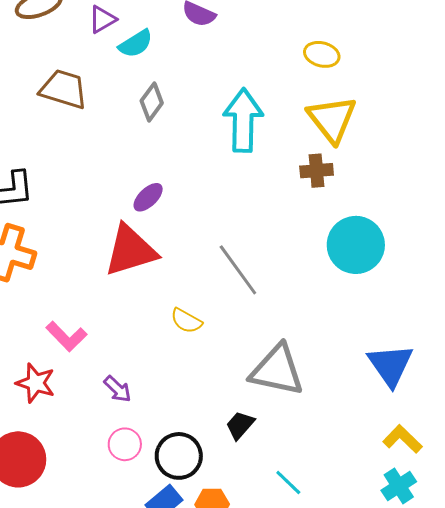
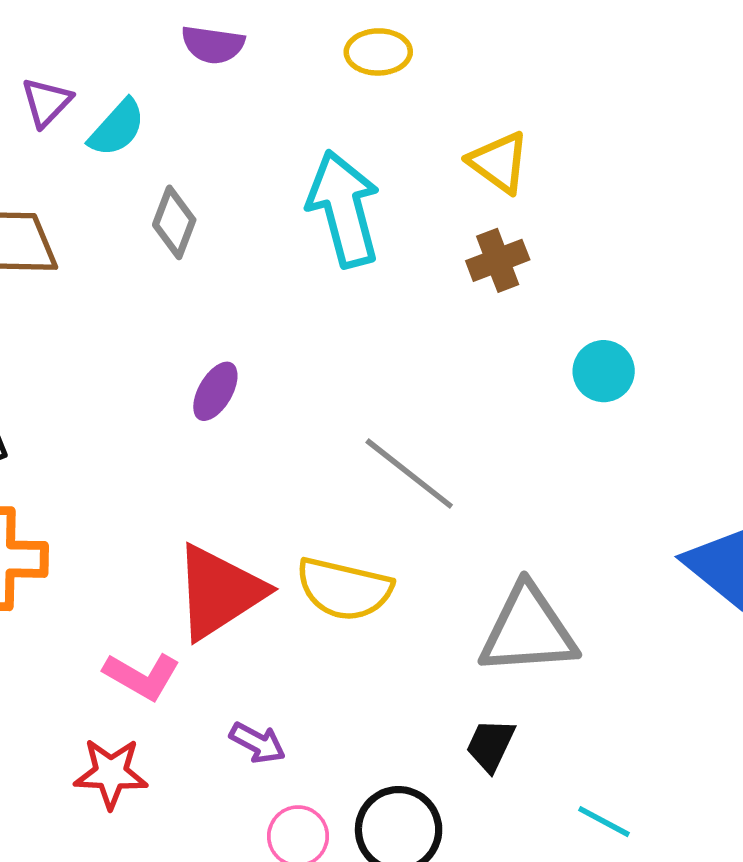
yellow ellipse: (322, 54) -> (378, 52), moved
yellow triangle: (332, 119) -> (499, 162), size x0.7
cyan circle: (356, 245) -> (604, 371), size x0.6
red triangle: (130, 251) -> (219, 592), moved
yellow semicircle: (186, 321) -> (344, 589), size x1.6

